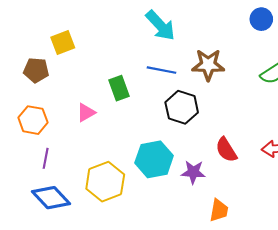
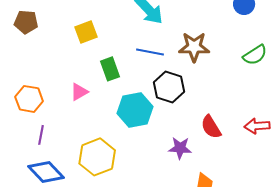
yellow square: (63, 42) -> (86, 32), moved
brown pentagon: (36, 70) -> (26, 22), moved
cyan hexagon: (154, 159) -> (135, 110), moved

